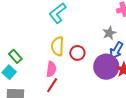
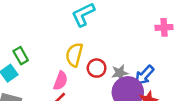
gray star: (109, 33) -> (120, 73), moved

